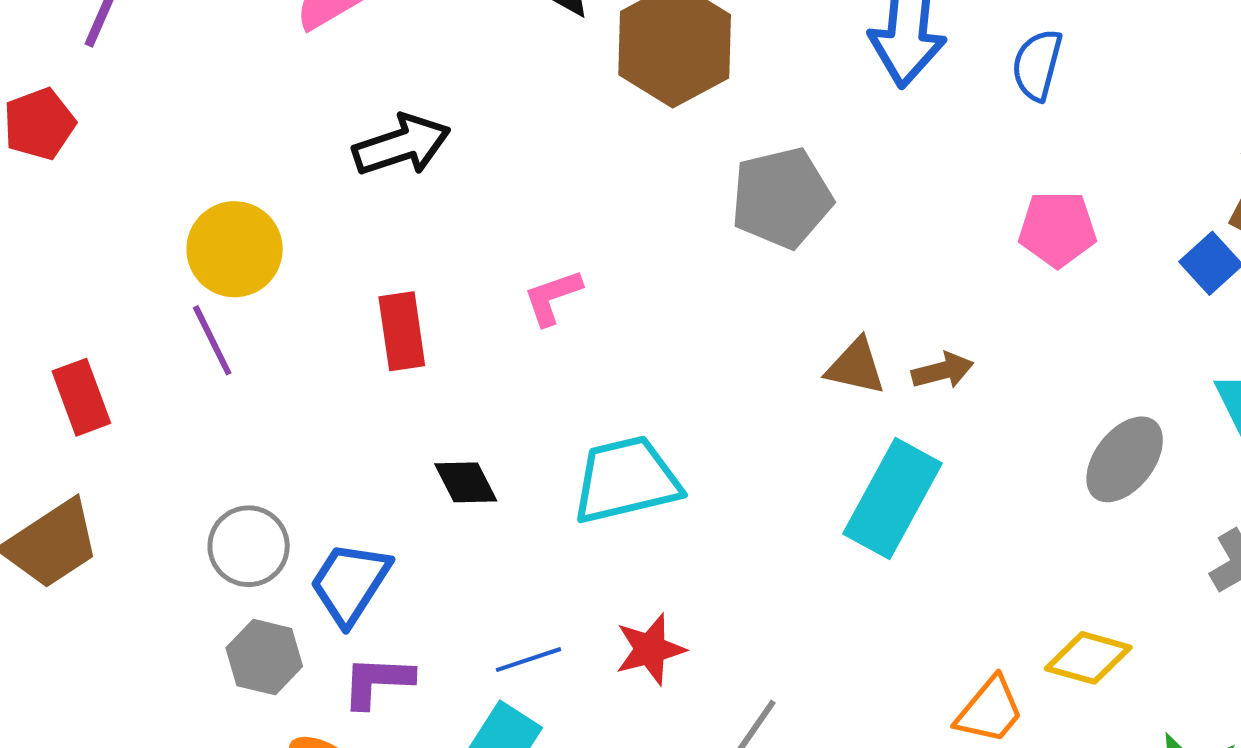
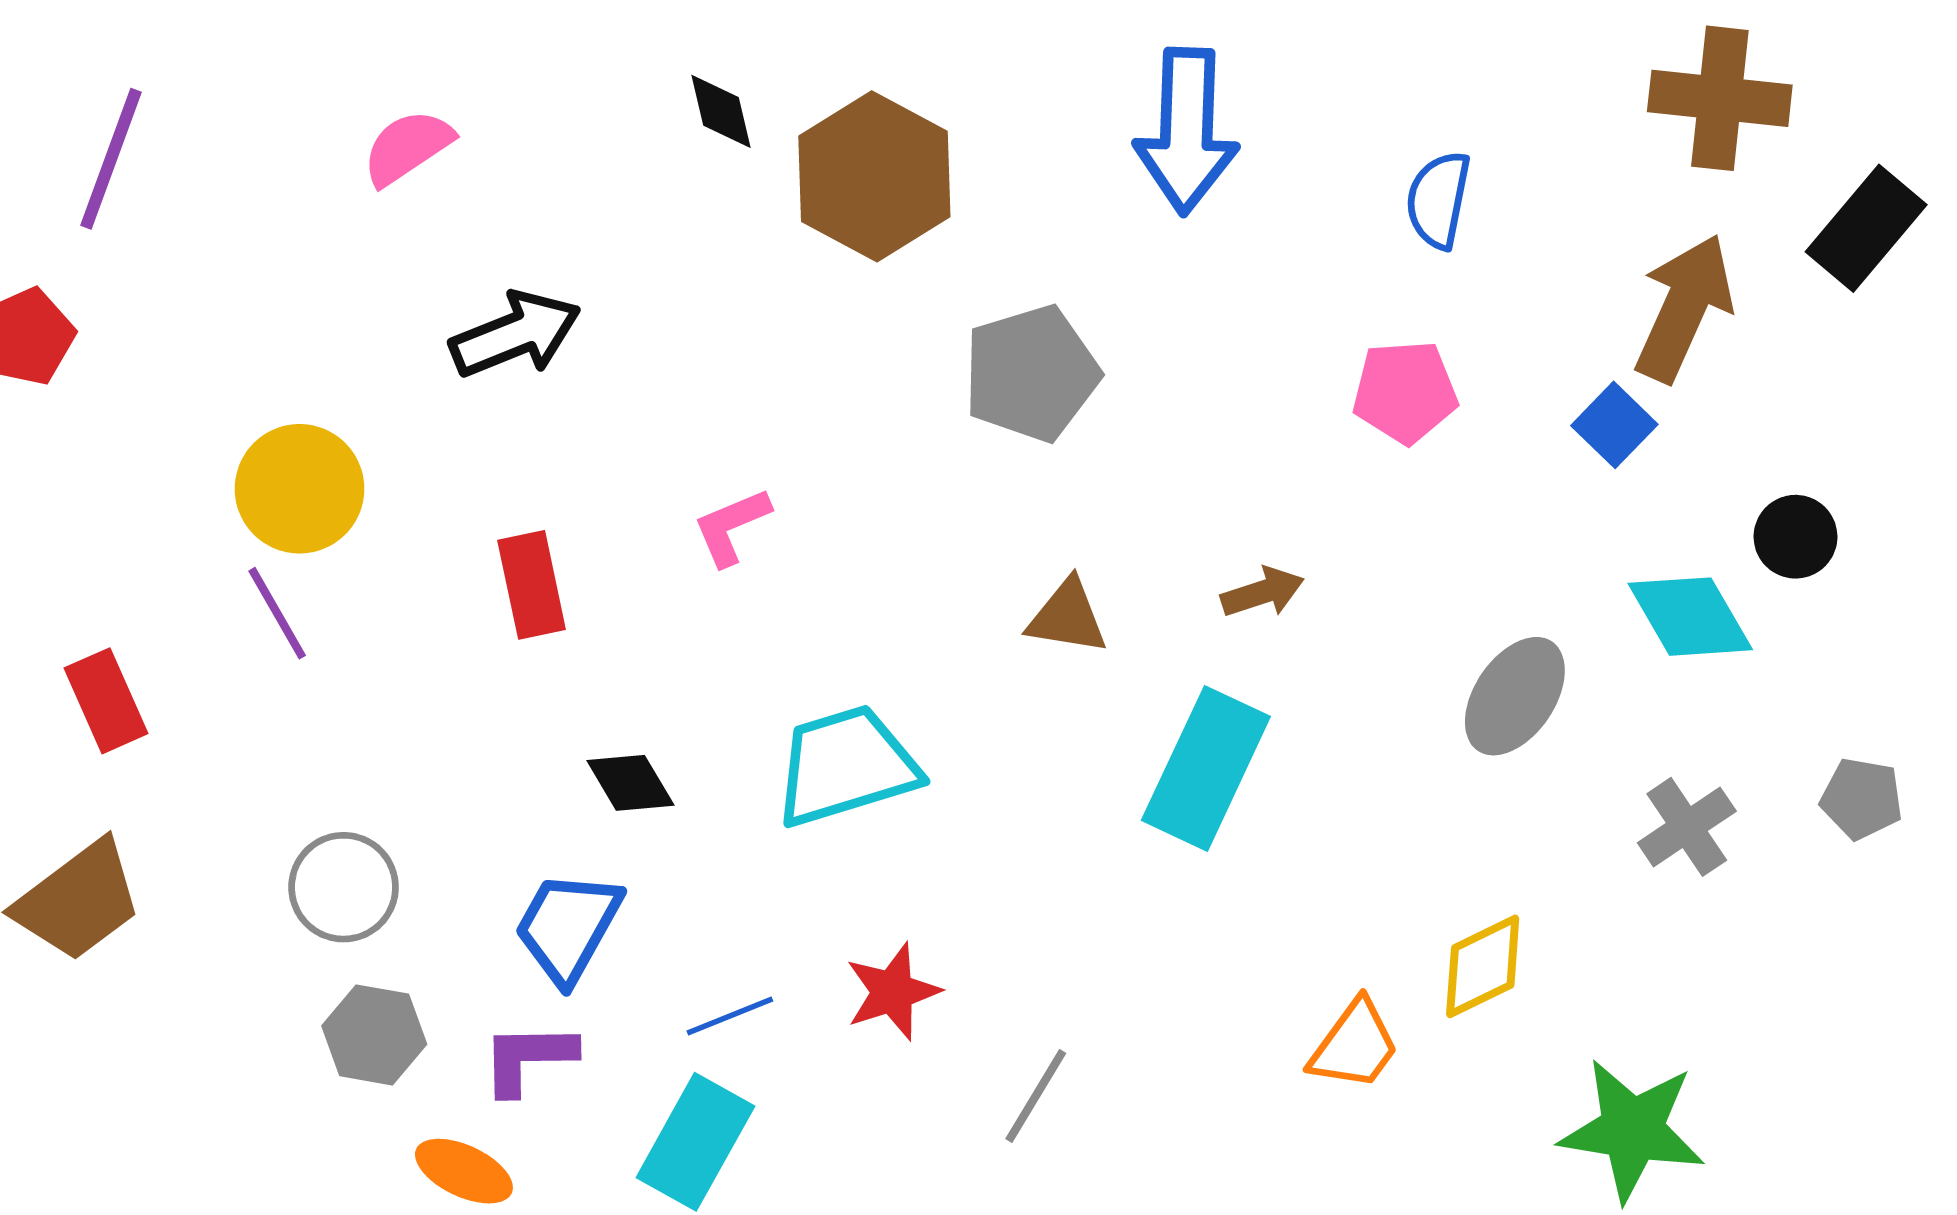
blue semicircle: (1037, 65) -> (1438, 200), moved
brown triangle: (856, 367) -> (1067, 617), moved
blue trapezoid: (350, 583) -> (568, 927), moved
yellow diamond: (1088, 658) -> (1483, 966), turned -38

